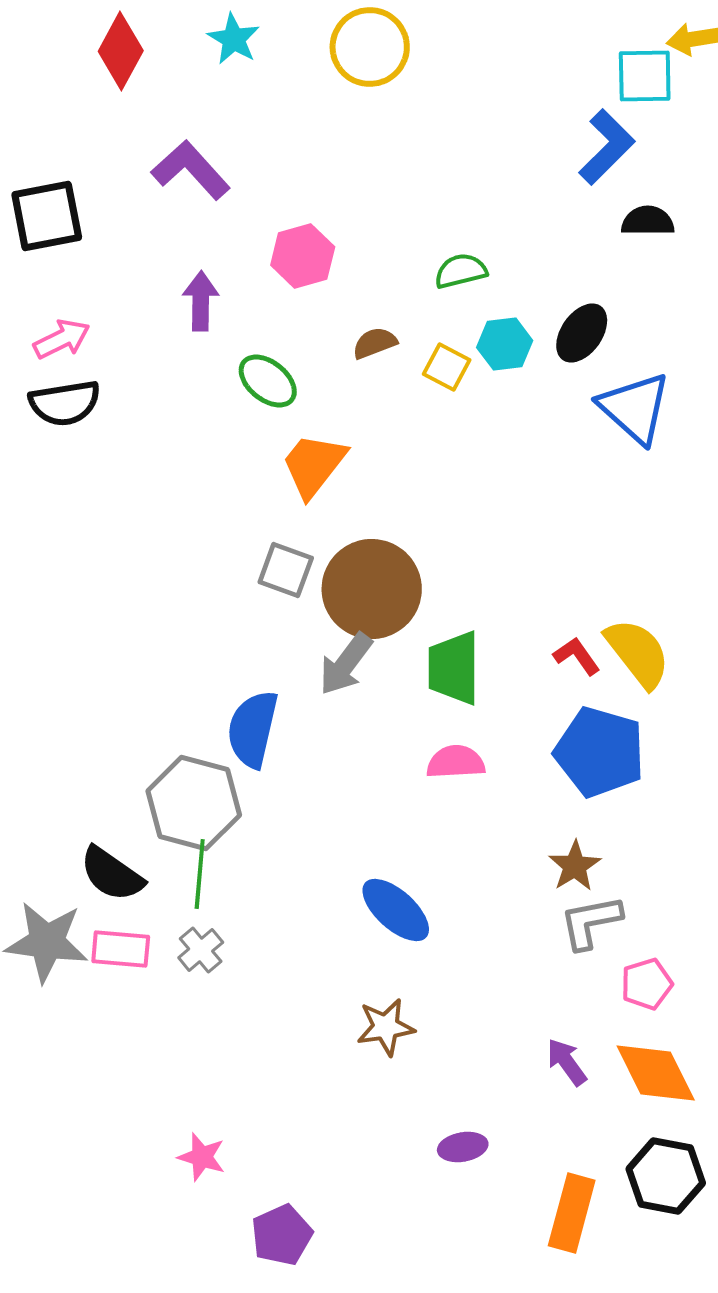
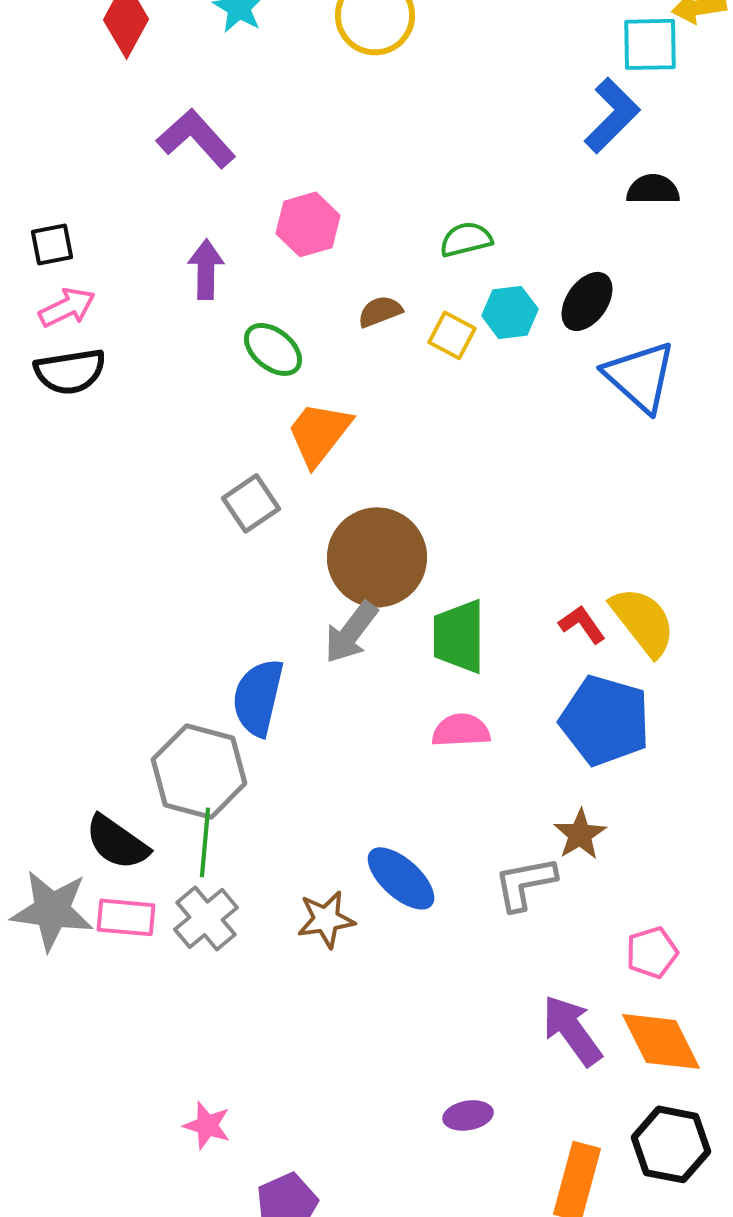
black square: (47, 216) -> (52, 244), moved, size x0.6
gray square: (286, 570) -> (251, 503), moved, turned 36
gray L-shape: (591, 922) -> (525, 883), moved
gray cross: (201, 950) -> (206, 918), size x1.4
brown star: (386, 1027) -> (326, 919), moved
purple arrow: (567, 1062) -> (572, 1030), size x1.5

